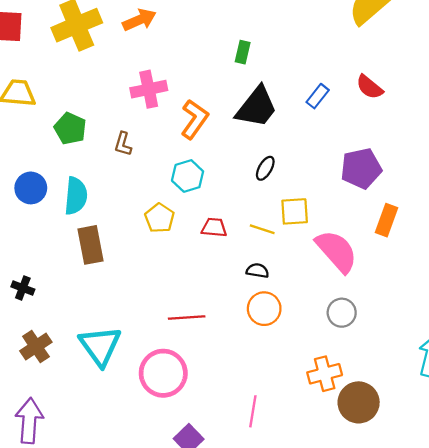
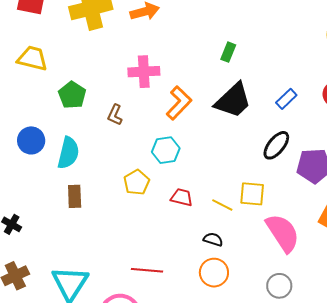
black ellipse: (265, 168) -> (276, 145), moved, size x1.4
brown rectangle: (90, 245) -> (75, 196), size x0.7

